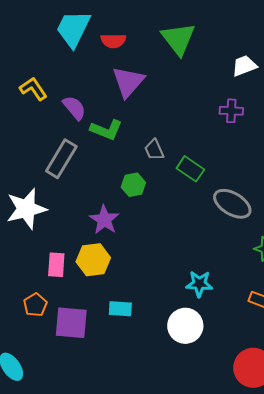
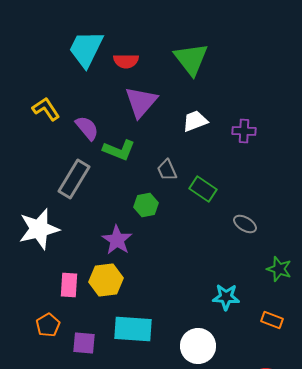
white trapezoid: (244, 66) -> (195, 121), moved
gray ellipse: (232, 204) -> (245, 224), size x0.6
cyan star: (199, 284) -> (226, 297), moved
cyan rectangle: (120, 309) -> (133, 329), size x1.6
purple square: (71, 323) -> (84, 343), size x0.7

